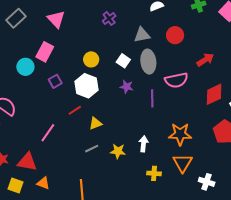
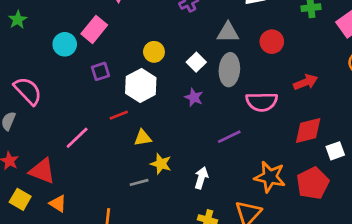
purple line: (152, 98) -> (229, 137), moved, turned 54
orange star: (180, 134) -> (270, 177), moved
gray line: (92, 149) -> (139, 182), moved
yellow star: (118, 151) -> (161, 164), moved

